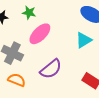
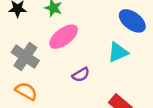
purple semicircle: (51, 69) -> (81, 75), moved, size x0.6

